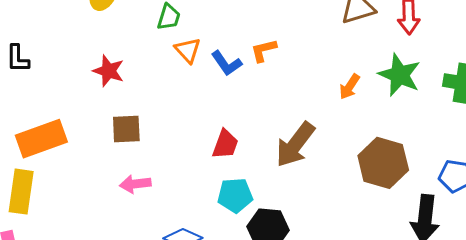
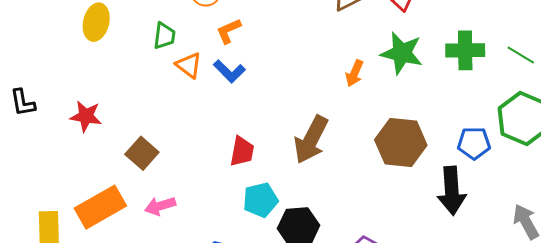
orange L-shape: (264, 50) -> (229, 31), moved
red star: (109, 71) -> (86, 116), moved
brown square: (126, 129) -> (142, 153), turned -36
orange rectangle: (41, 139) -> (100, 207), moved

